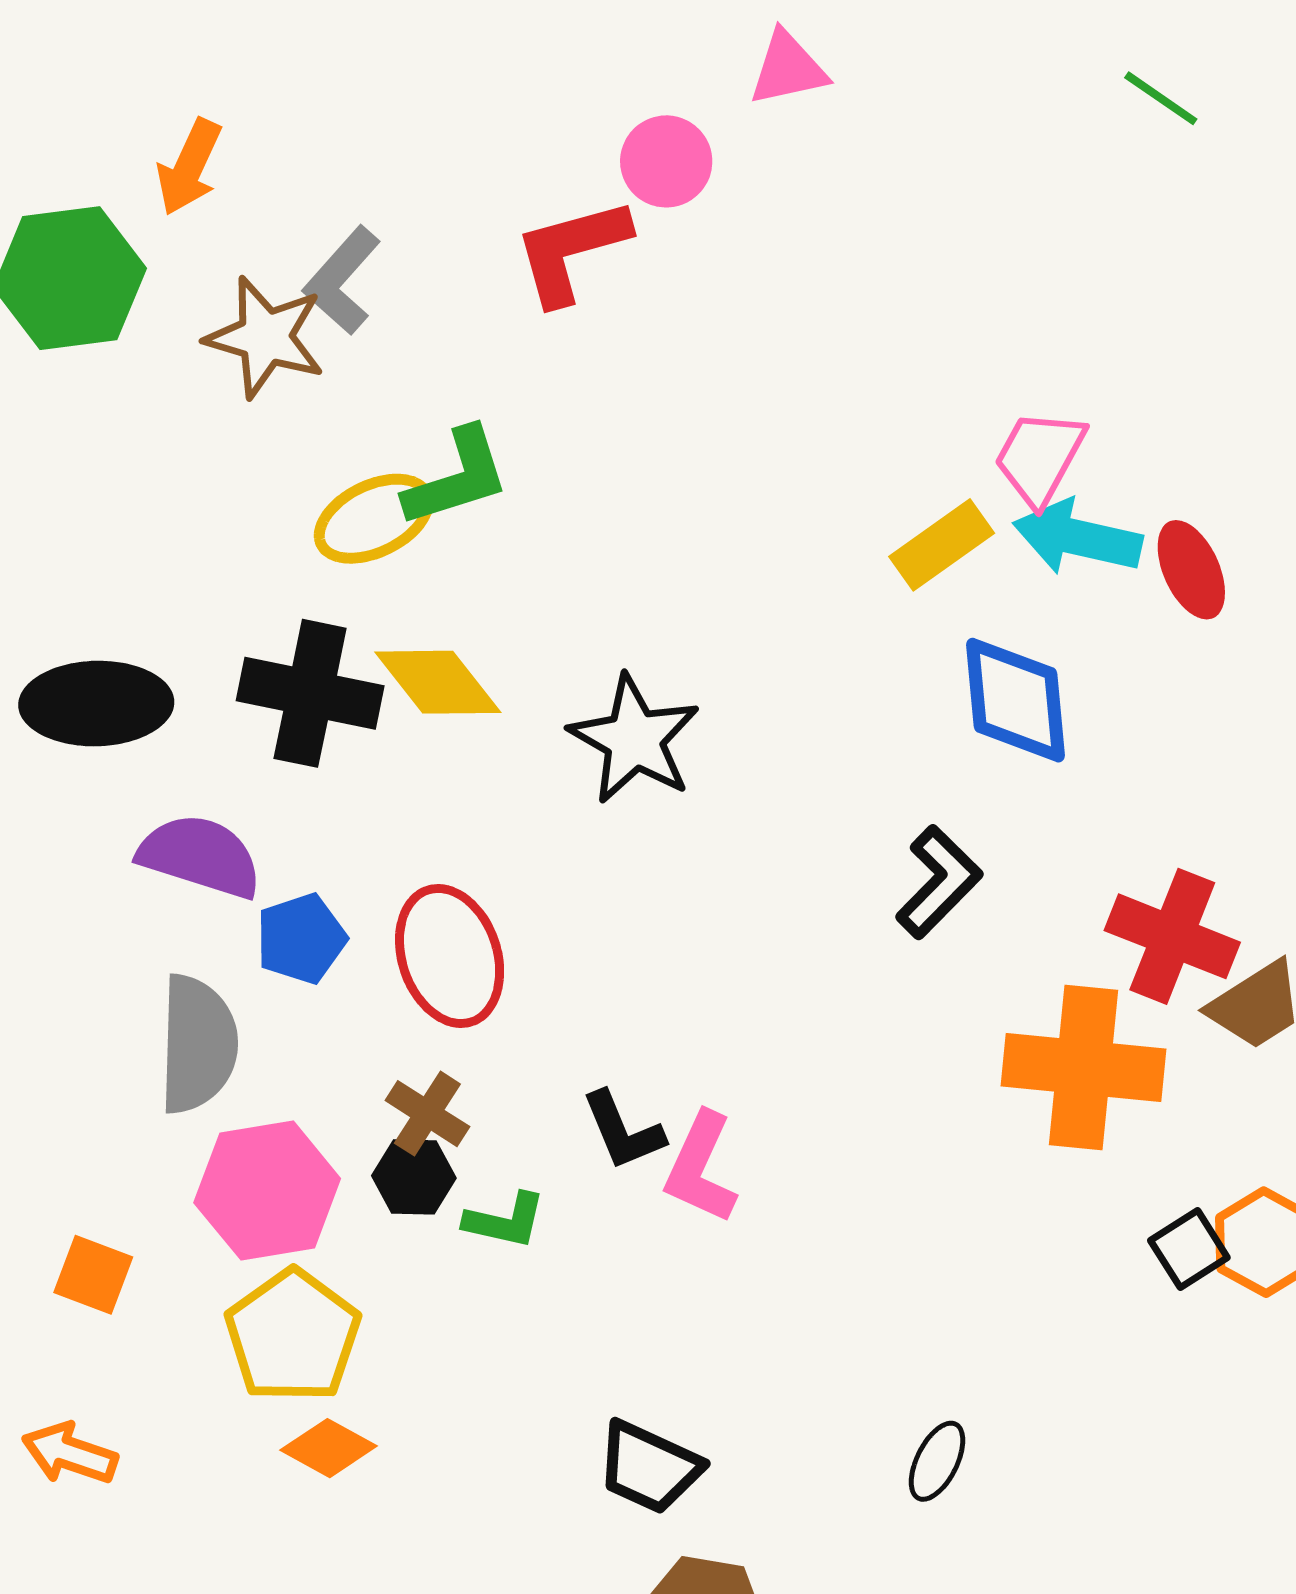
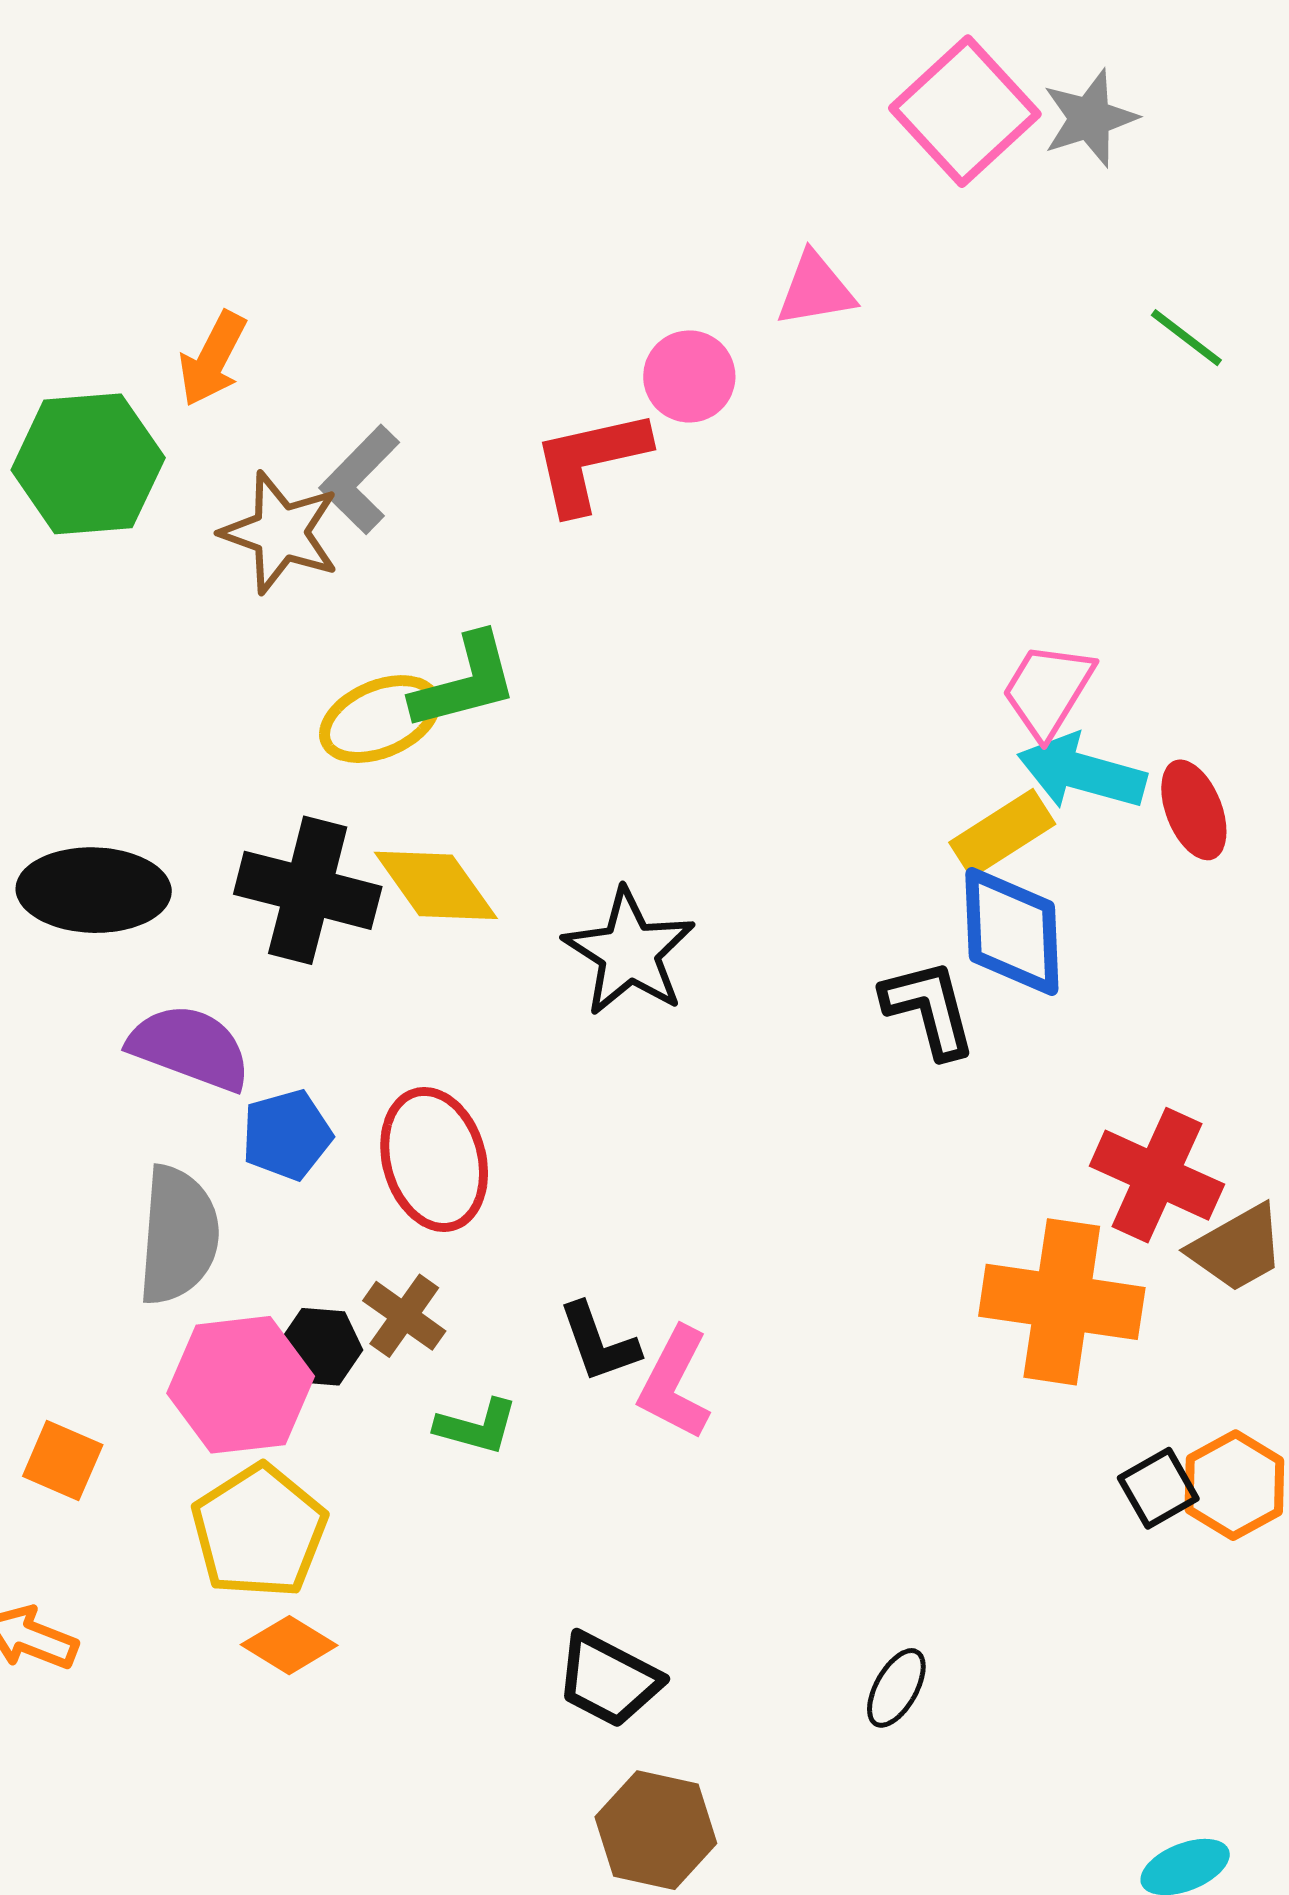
yellow rectangle: (942, 545) -> (1002, 833), moved
black L-shape: (939, 882) -> (929, 1009), moved, turned -62
black hexagon: (414, 1177) -> (321, 1347), moved

